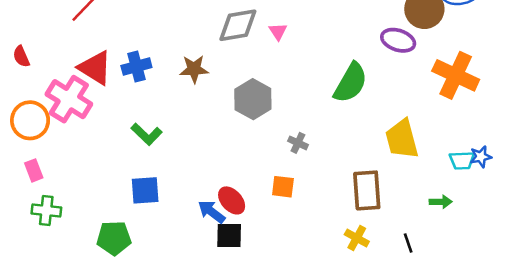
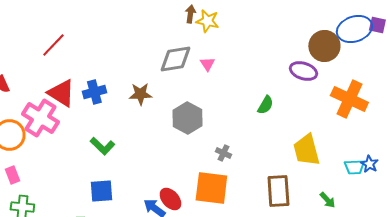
green semicircle: (351, 83) -> (265, 105), size x0.6
blue star: (481, 157) -> (369, 164), turned -30
orange square: (283, 187) -> (211, 188), size x1.8
green arrow: (441, 202) -> (327, 200), moved, turned 48

